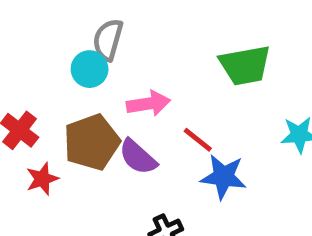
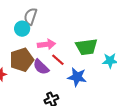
green trapezoid: (245, 65) -> (86, 47), moved
red line: (198, 140) -> (58, 60), moved

